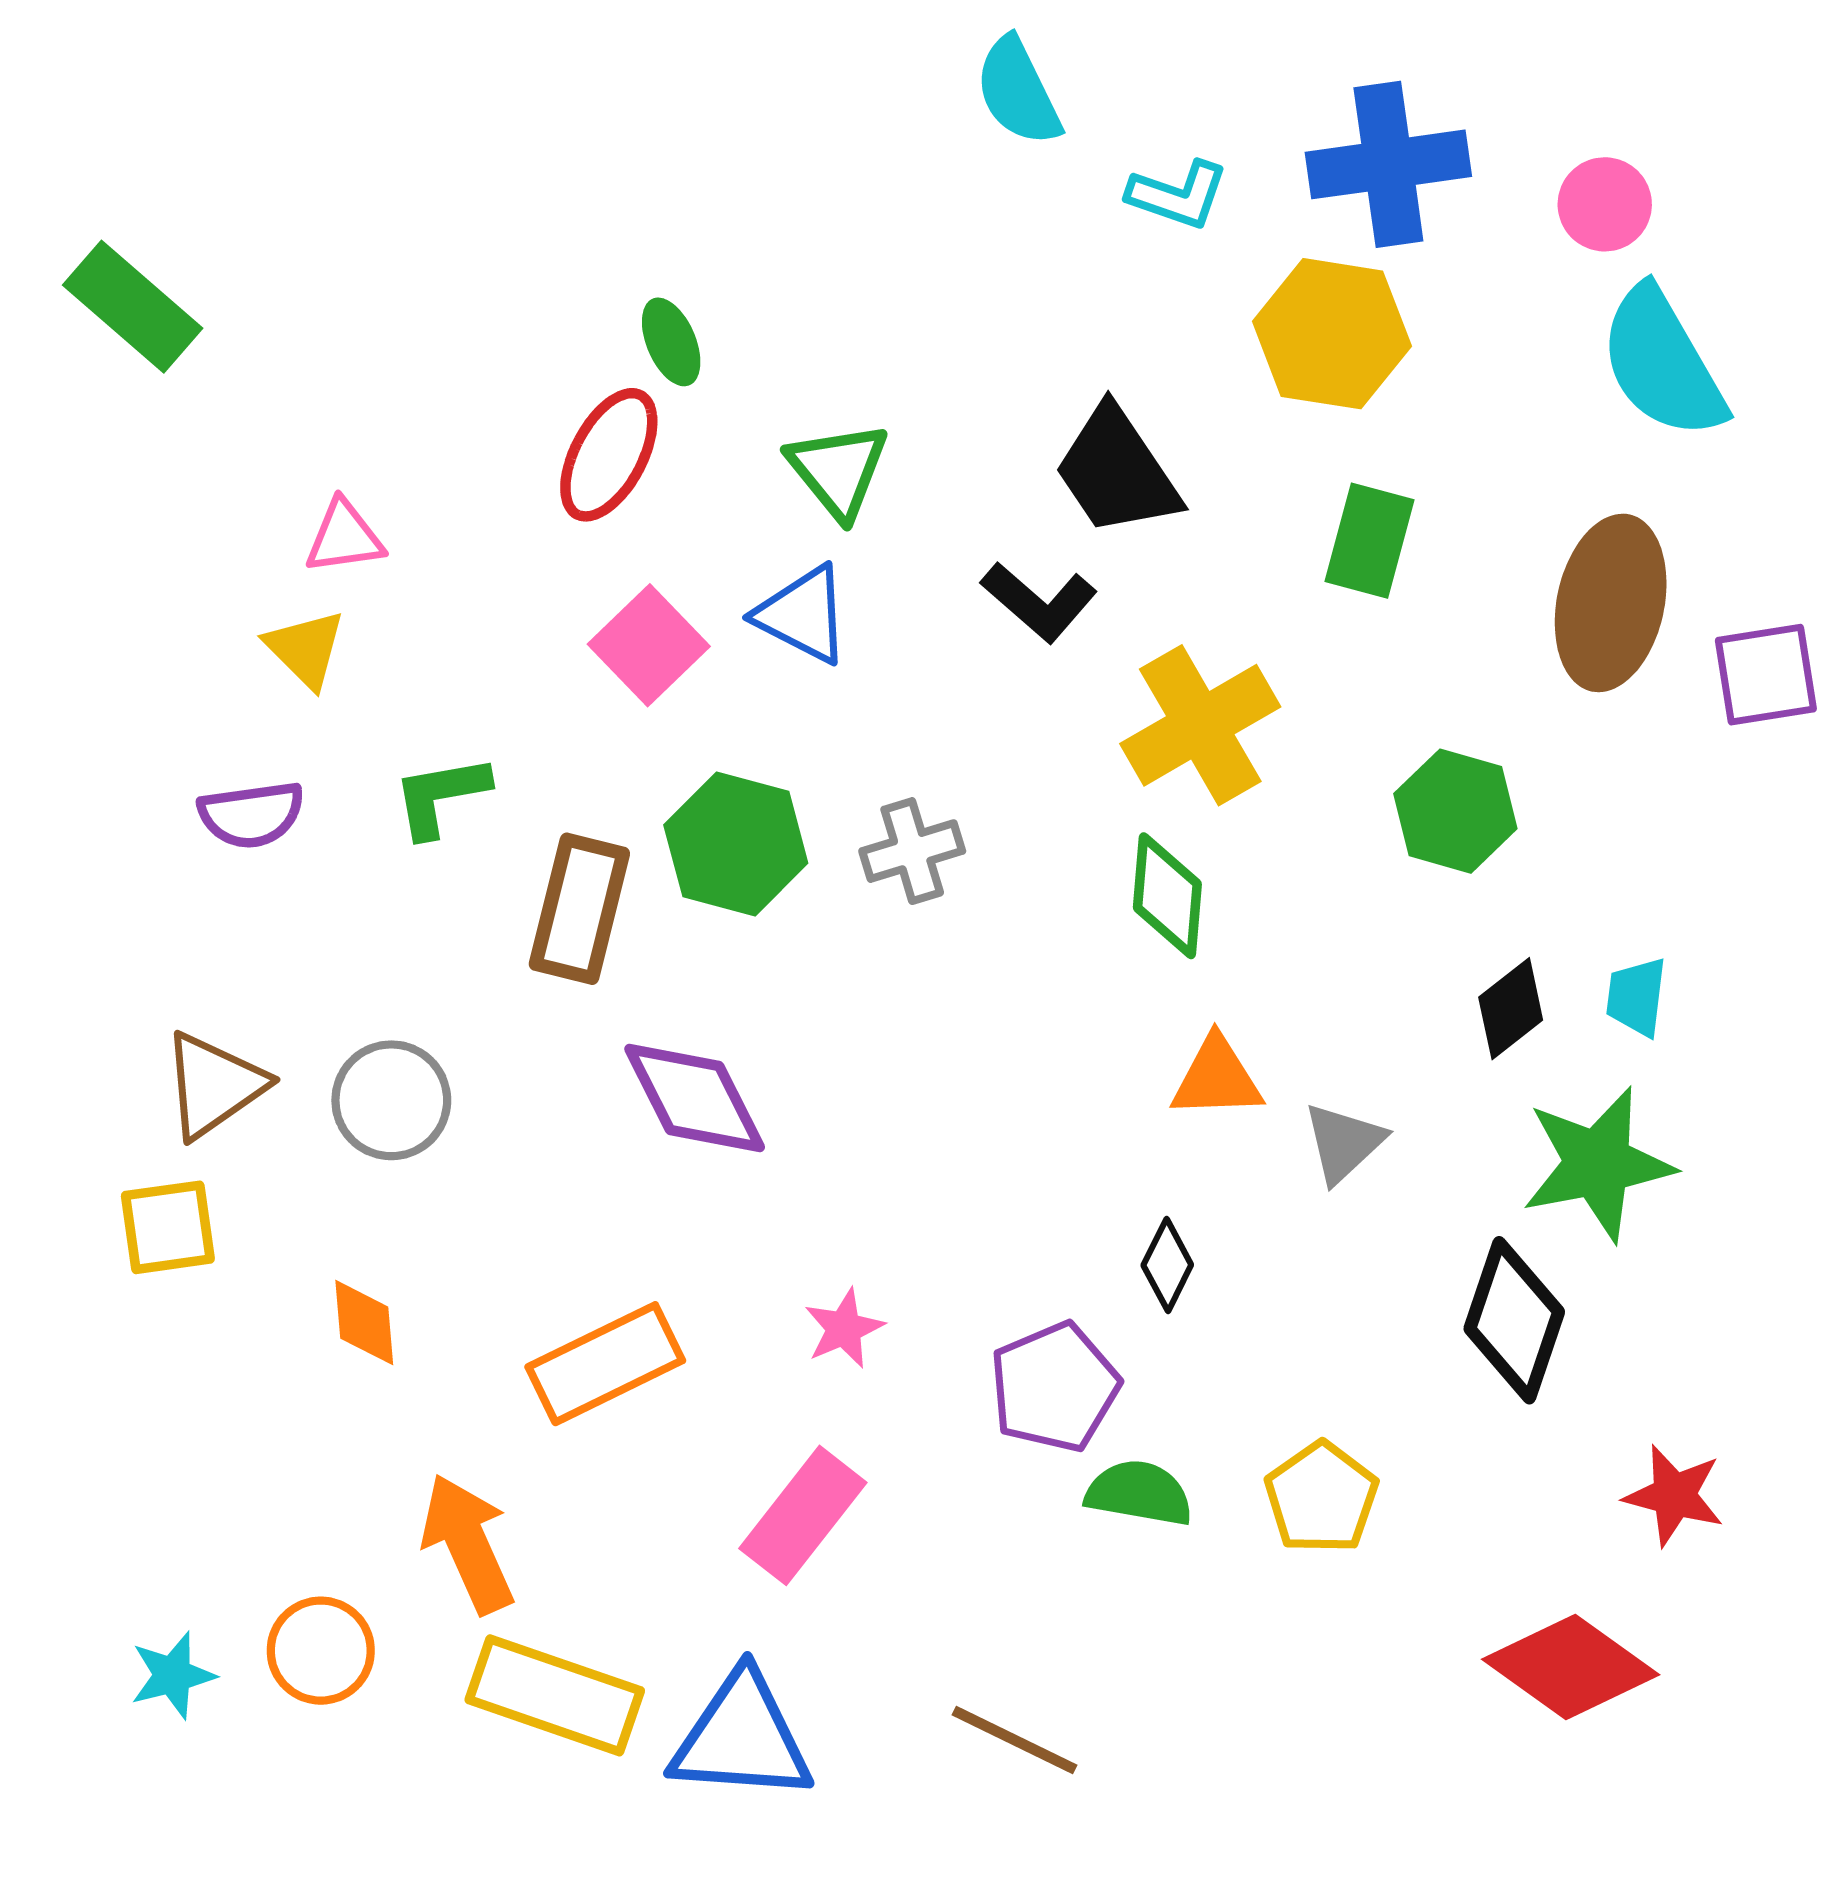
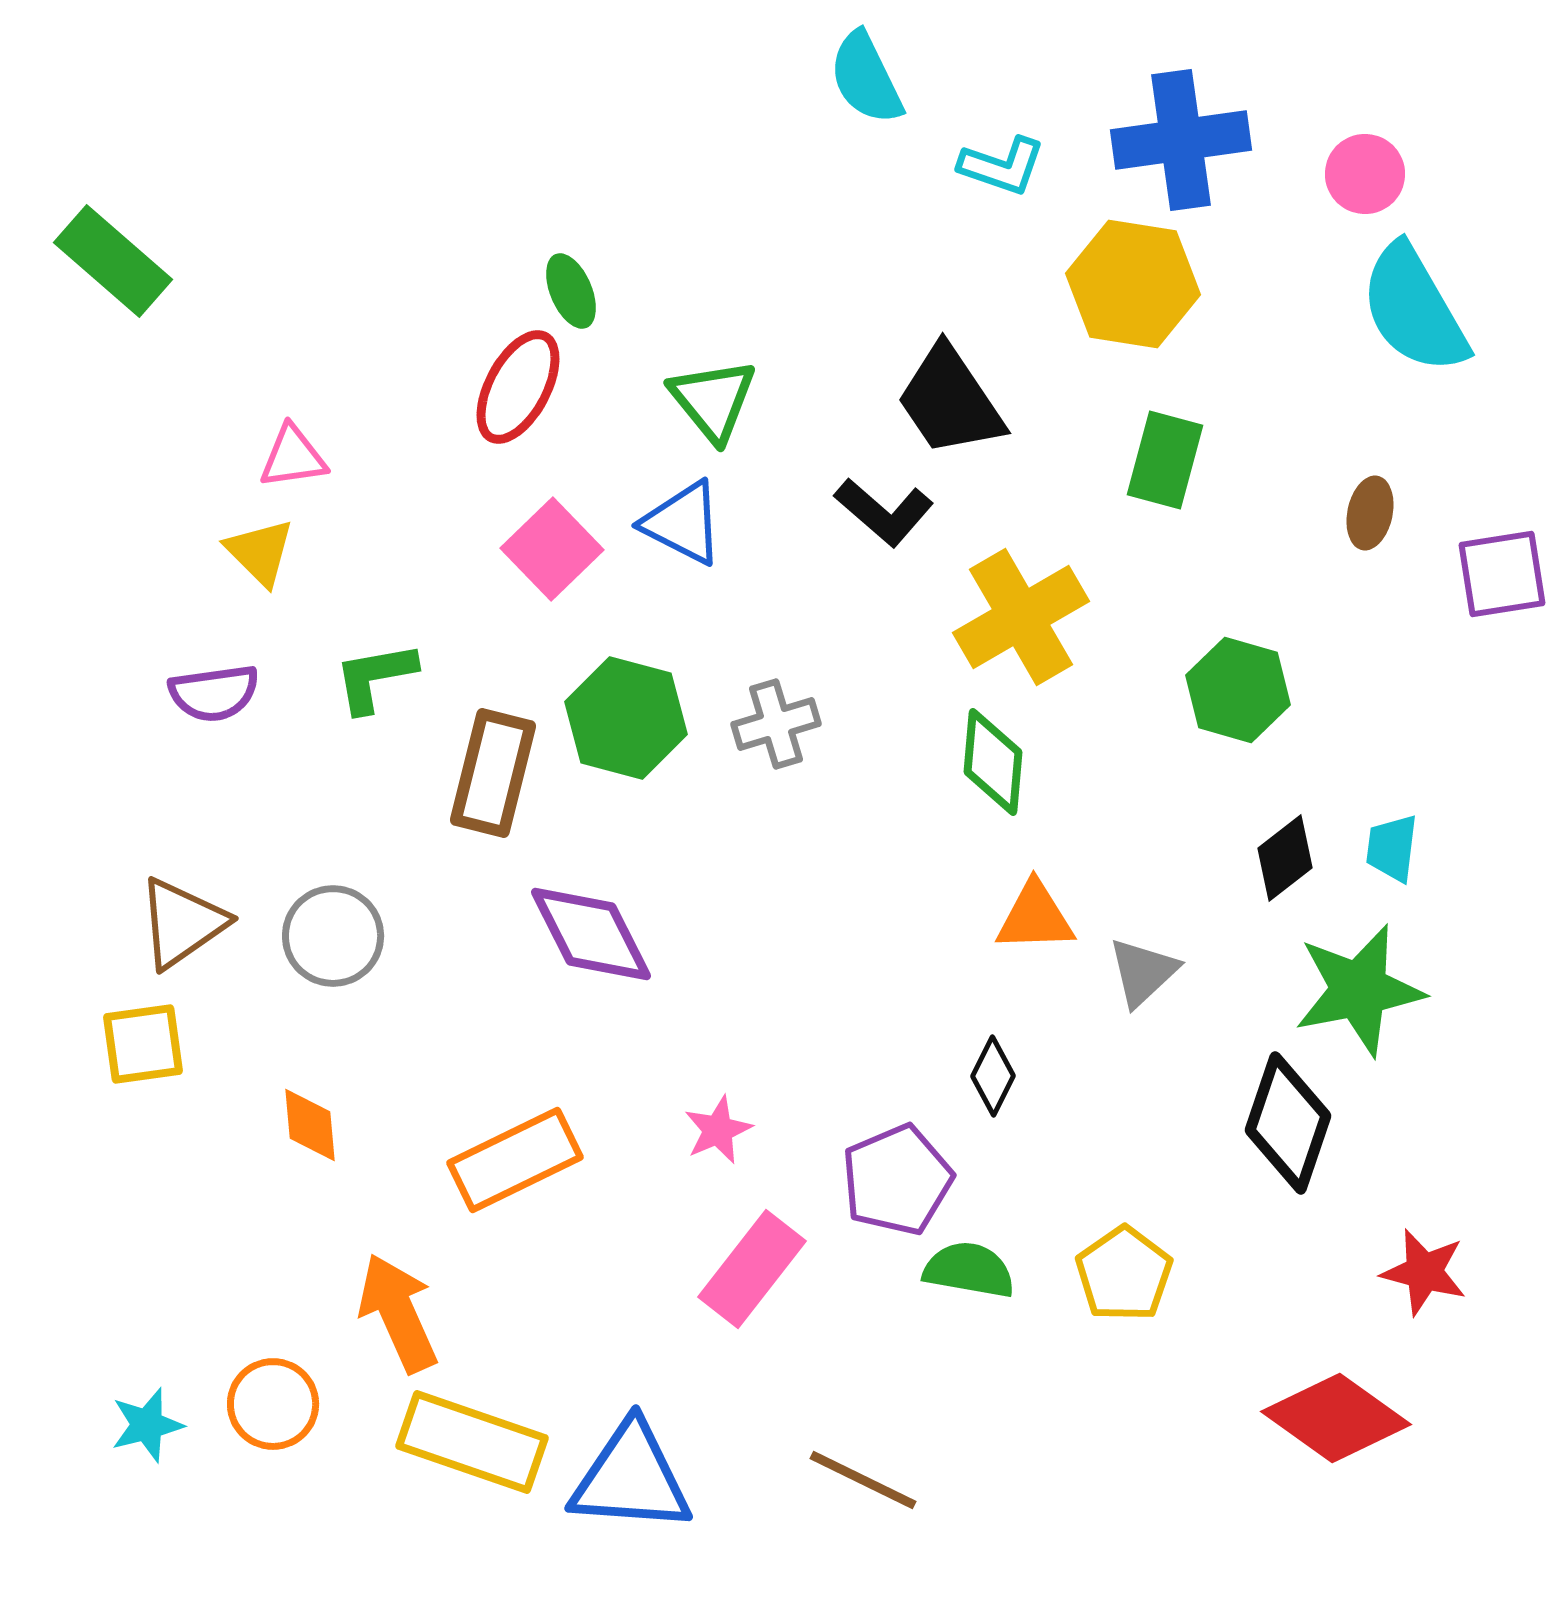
brown ellipse: (1611, 603) -> (1370, 513), size x0.5
pink rectangle: (803, 1515) -> (752, 1269), moved

